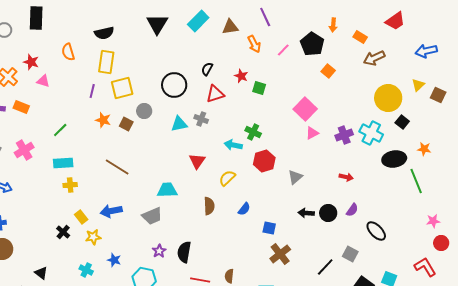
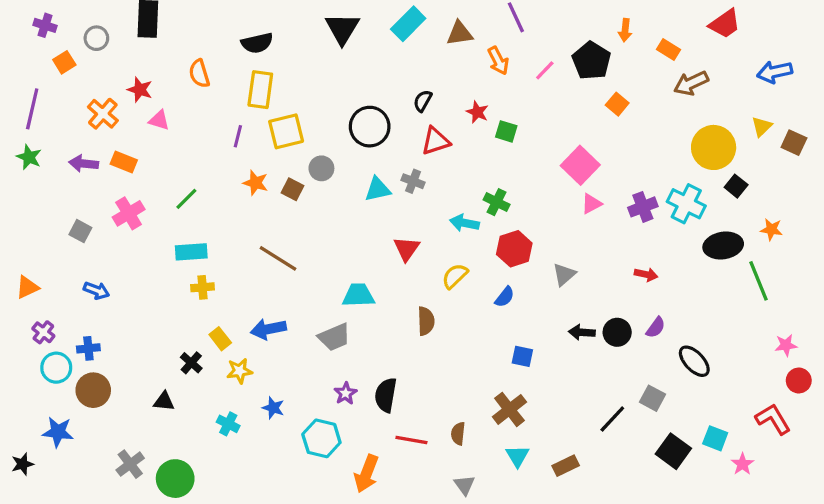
pink cross: (24, 150) -> (129, 213), moved
blue semicircle: (244, 209) -> (505, 297), moved
brown cross: (280, 254) -> (509, 409), moved
black triangle: (41, 273) -> (164, 401), moved, turned -32

